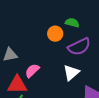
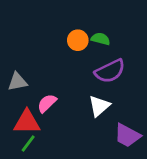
orange circle: (55, 34) -> (78, 40), moved

